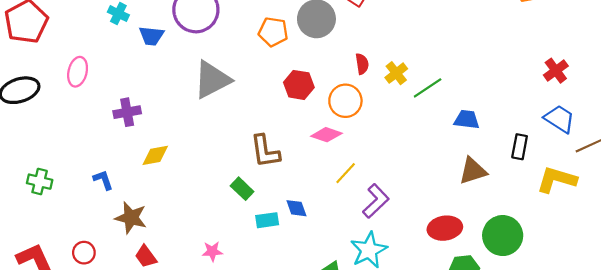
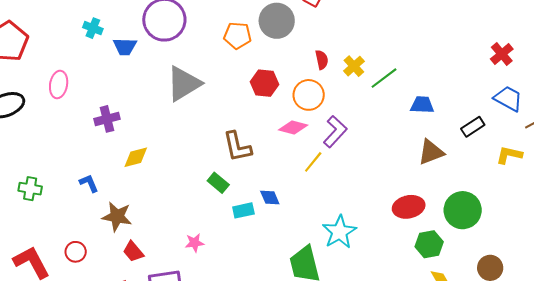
black rectangle: (520, 147) -> (473, 127), turned 50
yellow L-shape: (557, 180) -> (509, 155), size x0.7
purple L-shape: (376, 201) -> (335, 132), moved

